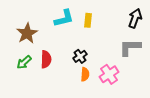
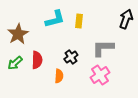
gray L-shape: (130, 47) -> (103, 48), moved
orange semicircle: (85, 74) -> (59, 76), moved

